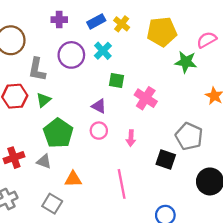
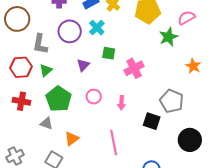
green star: (186, 62) -> (169, 37), turned -30
pink cross: (146, 98) -> (134, 68), turned 30
purple triangle: (99, 106) -> (83, 65), moved, turned 48
red cross: (14, 158) -> (21, 101), moved, turned 30
orange triangle: (73, 179) -> (72, 139), turned -35

